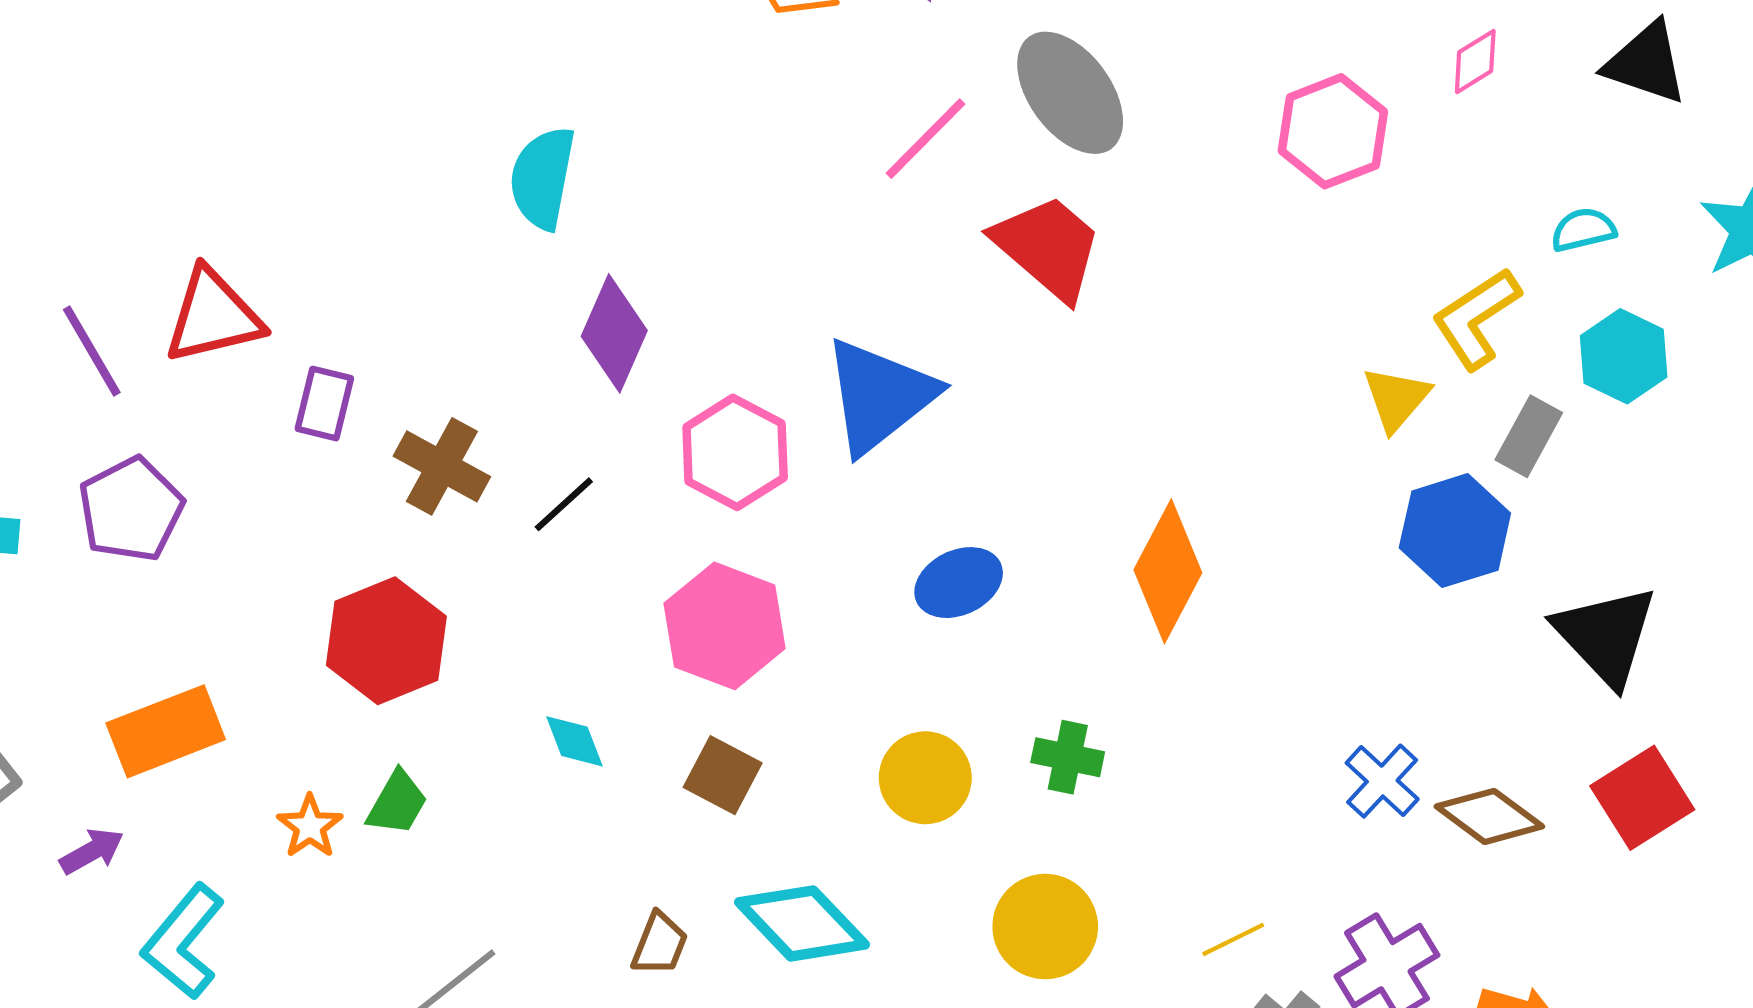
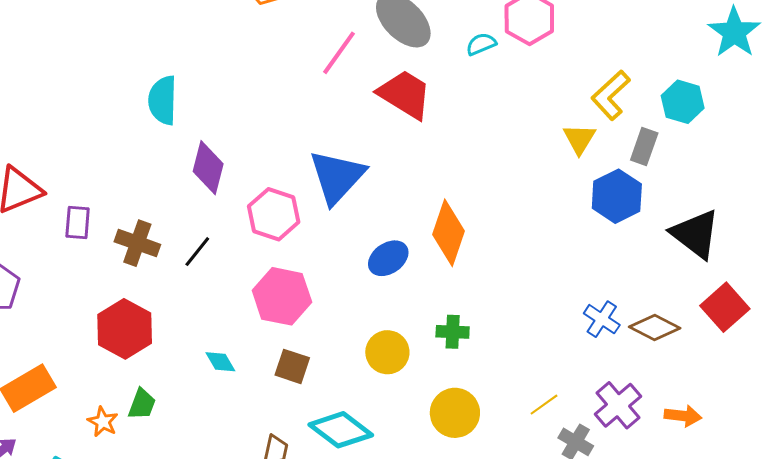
cyan semicircle: (1583, 230) -> (481, 44), moved
orange diamond: (1168, 571) -> (448, 233), moved

